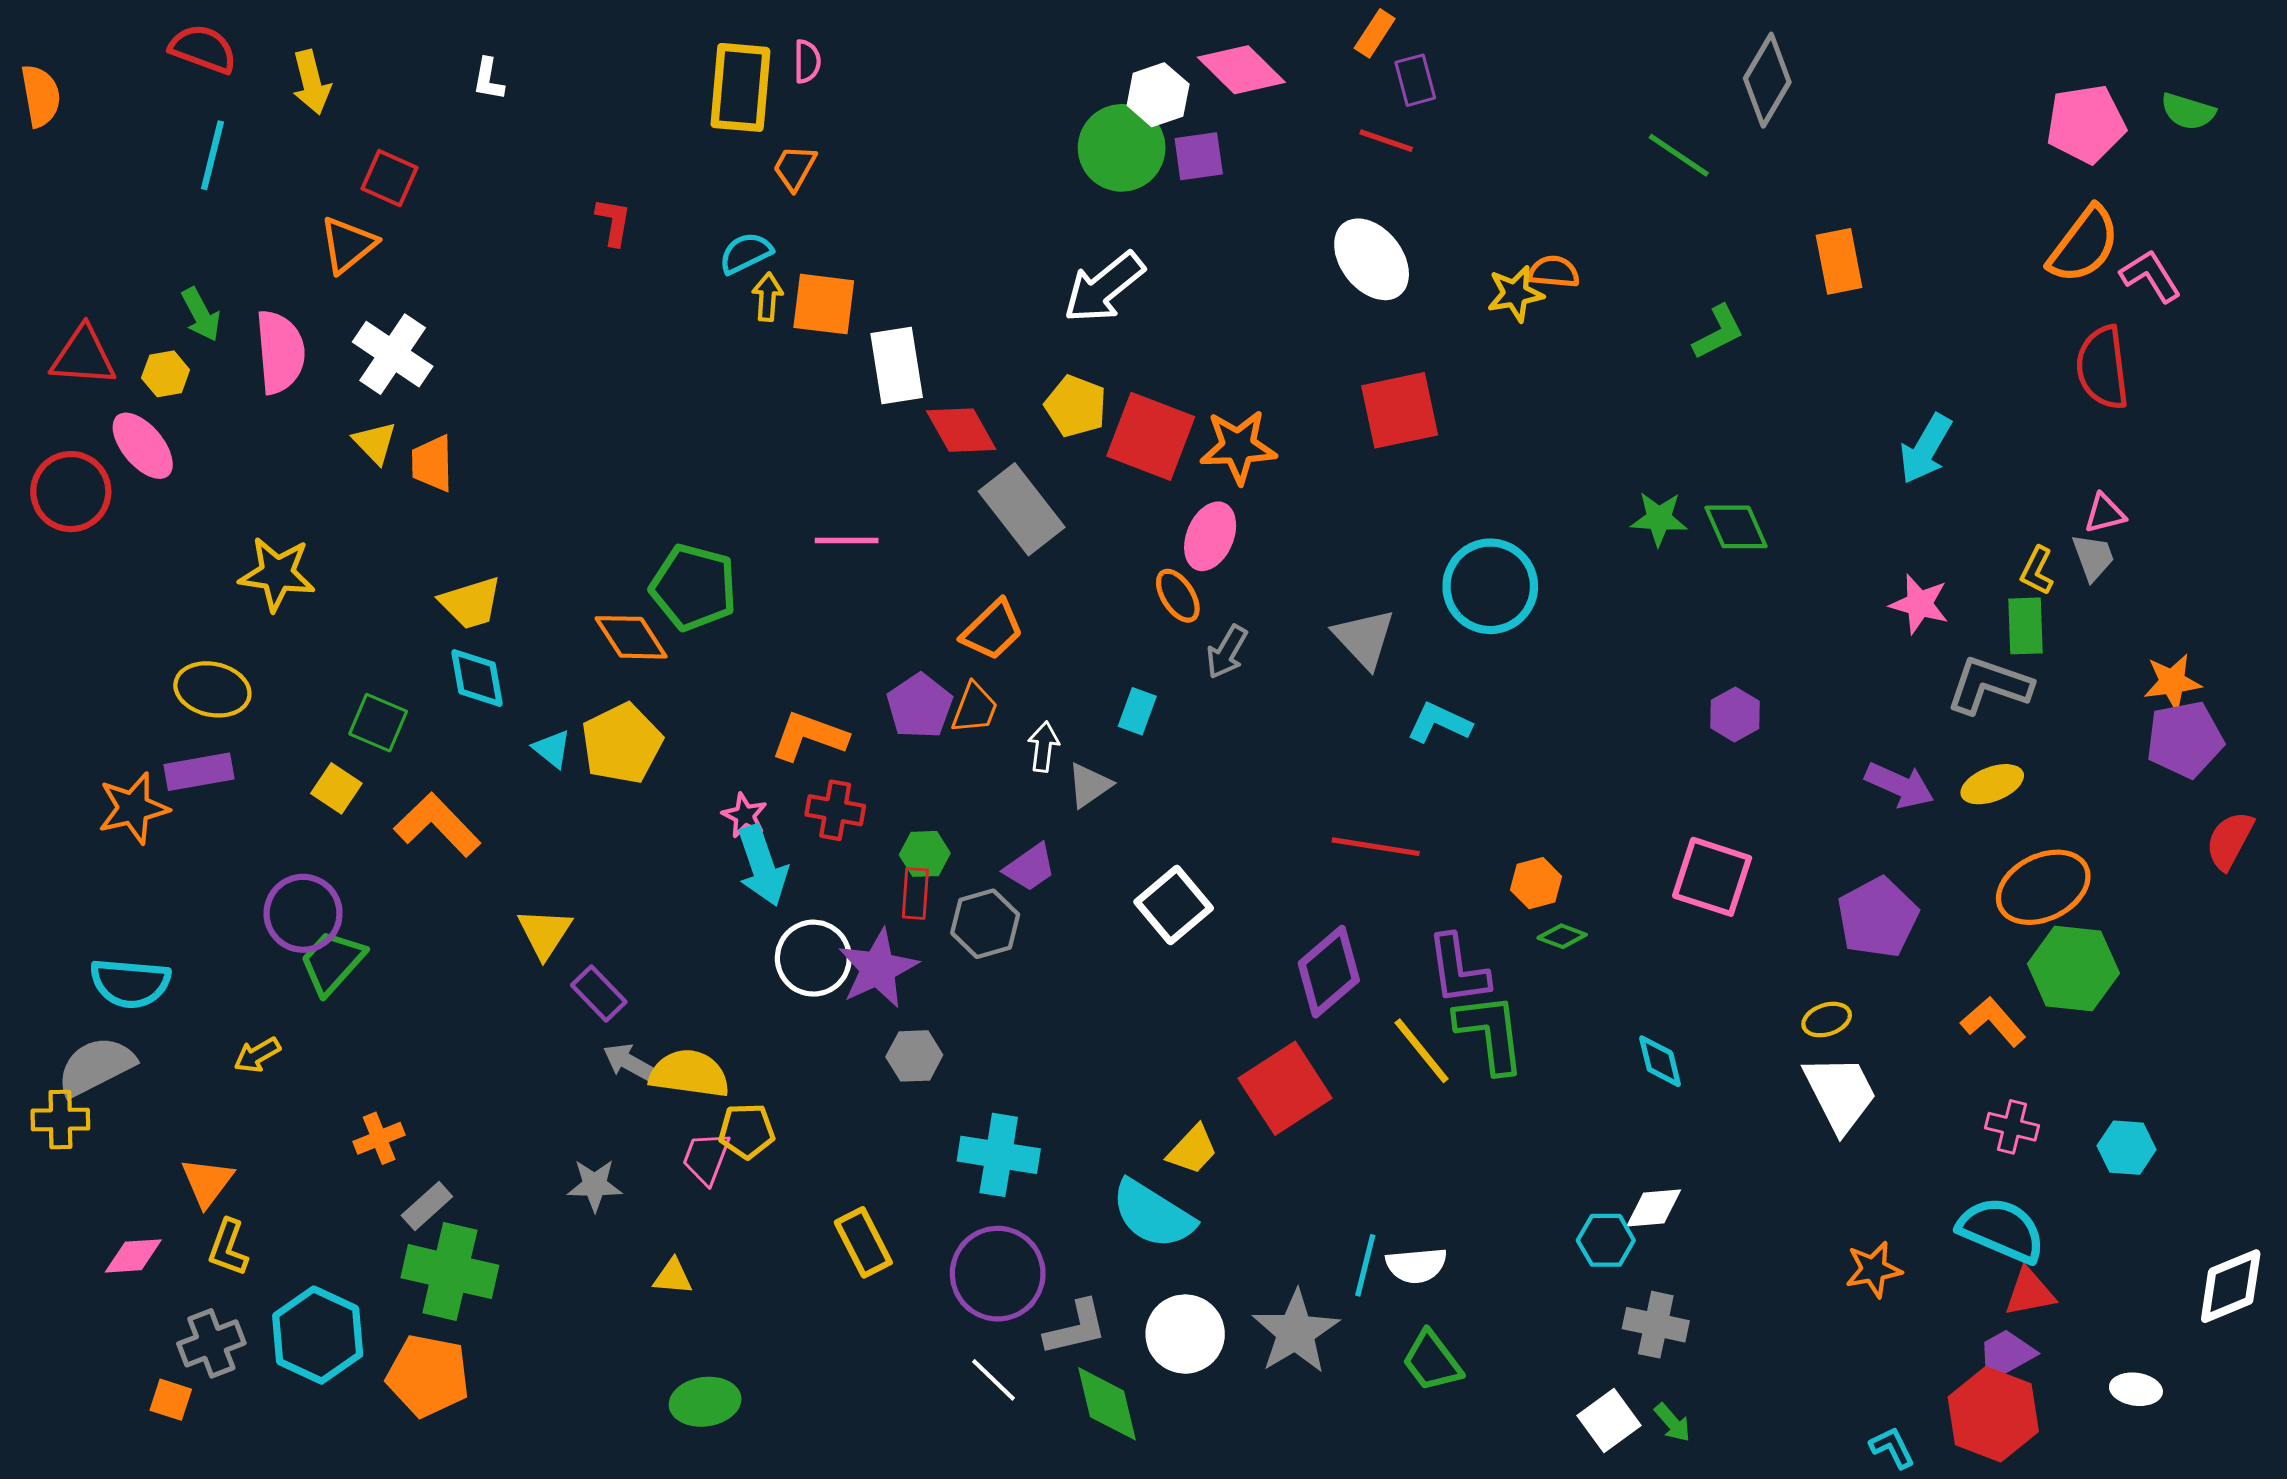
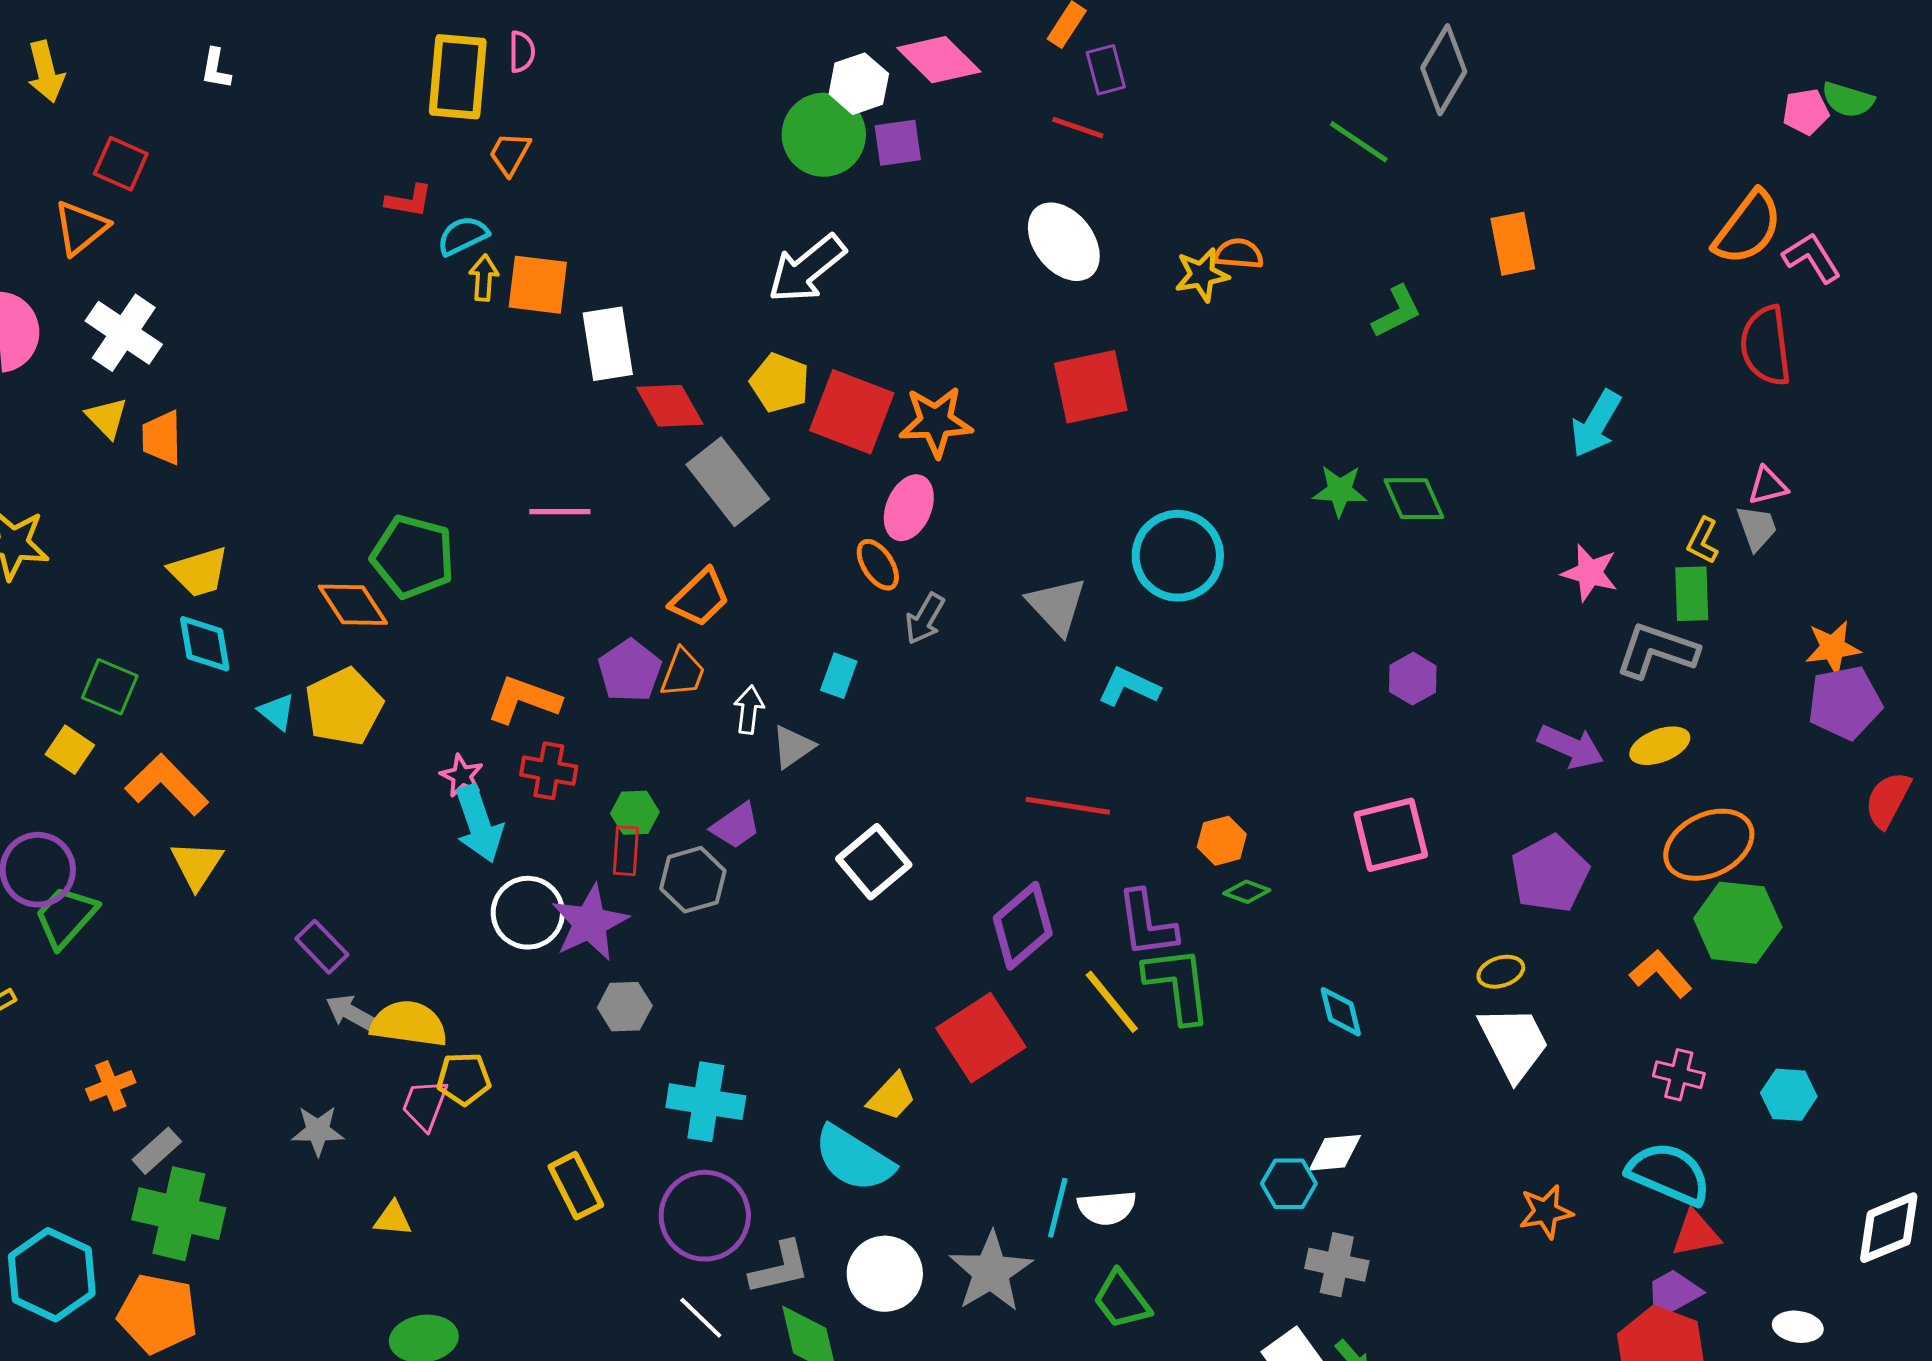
pink pentagon: (2086, 124) -> (1806, 112), moved, size x0.6
red L-shape: (613, 222) -> (409, 201), moved, turned 90
pink square: (1712, 877) -> (1391, 835), turned -32
yellow triangle: (545, 933) -> (197, 865), moved

